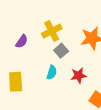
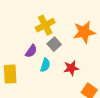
purple semicircle: (22, 41) -> (31, 51), moved

